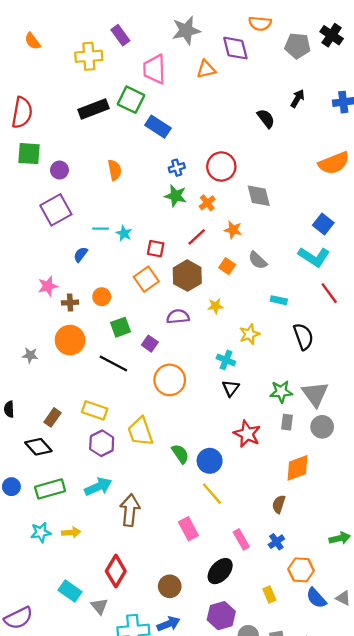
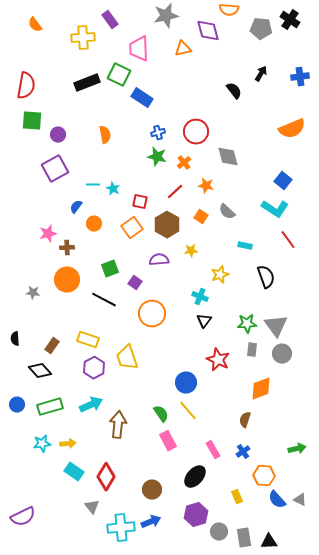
orange circle: (102, 297) -> (94, 224), moved
green semicircle: (180, 454) -> (161, 414), moved
cyan rectangle: (70, 591) -> (74, 472), moved

